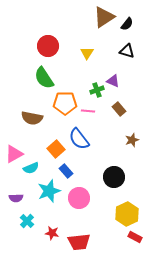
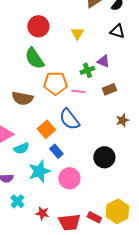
brown rectangle: (119, 109) -> (109, 89), turned -72
yellow hexagon: (127, 214) -> (117, 211), moved
red rectangle: (135, 237) -> (94, 217), moved

